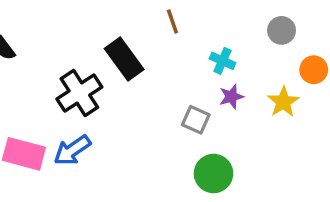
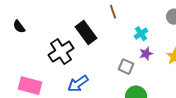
cyan cross: (222, 61) -> (141, 34), turned 32
blue arrow: (72, 150) -> (78, 84), moved

